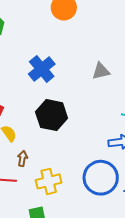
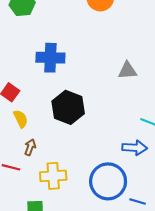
blue cross: (42, 69) -> (50, 58), moved, turned 32

